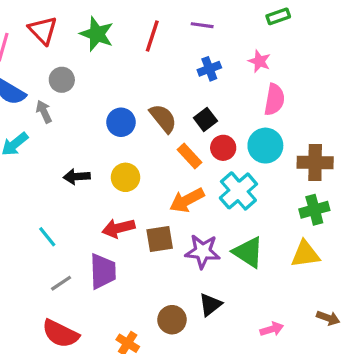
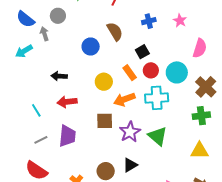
pink semicircle: (274, 100) -> (200, 48), moved
brown semicircle: (163, 118) -> (115, 31), moved
brown cross: (315, 162) -> (206, 87), turned 35
yellow circle: (125, 177) -> (104, 82), moved
cyan cross: (238, 191) -> (157, 98), turned 30
red arrow: (118, 228) -> (67, 102), moved
purple star: (203, 251) -> (130, 132), turned 30
yellow triangle: (305, 254) -> (200, 151), moved

